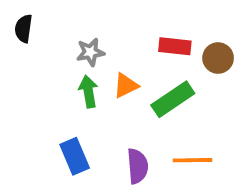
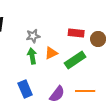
purple semicircle: (137, 166) -> (57, 94), turned 42

